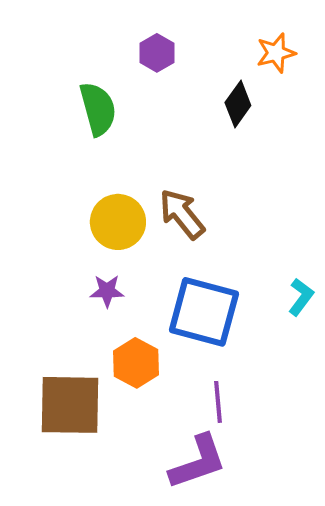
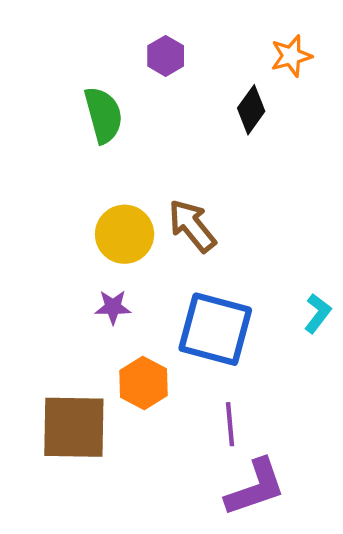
purple L-shape: (198, 462) -> (255, 487), moved

